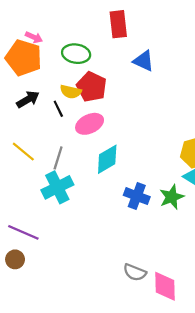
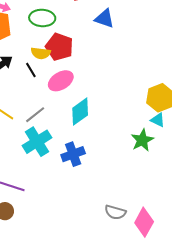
gray line: (58, 158) -> (35, 115), turned 40
blue cross: (137, 196) -> (73, 154), moved, turned -35
pink diamond: (165, 286) -> (144, 222), turned 36

